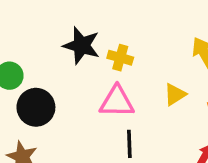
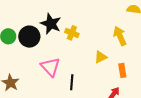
pink triangle: (117, 102) -> (50, 67), moved, turned 40
black circle: (36, 107) -> (29, 37), moved

